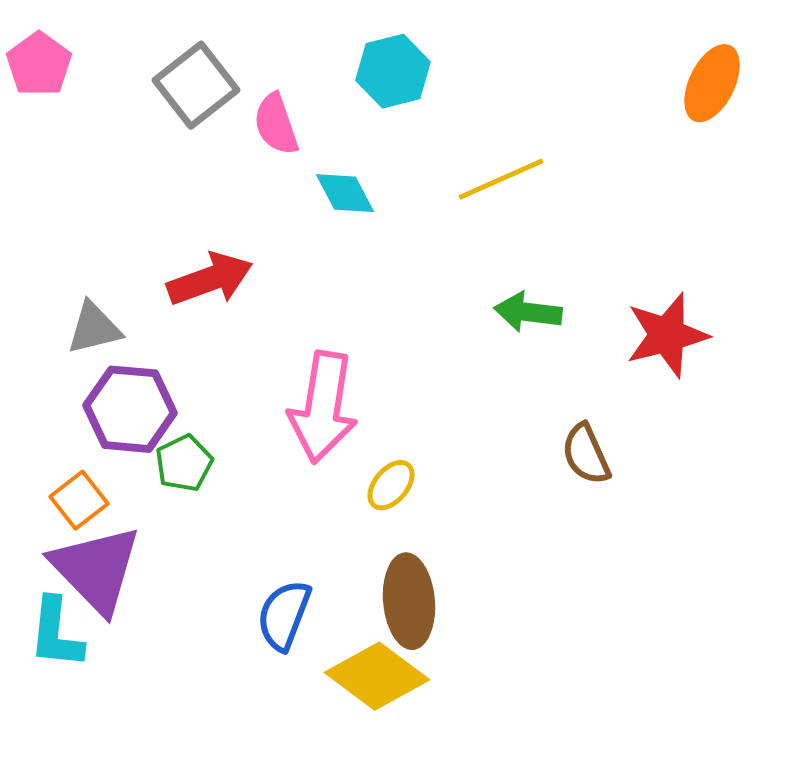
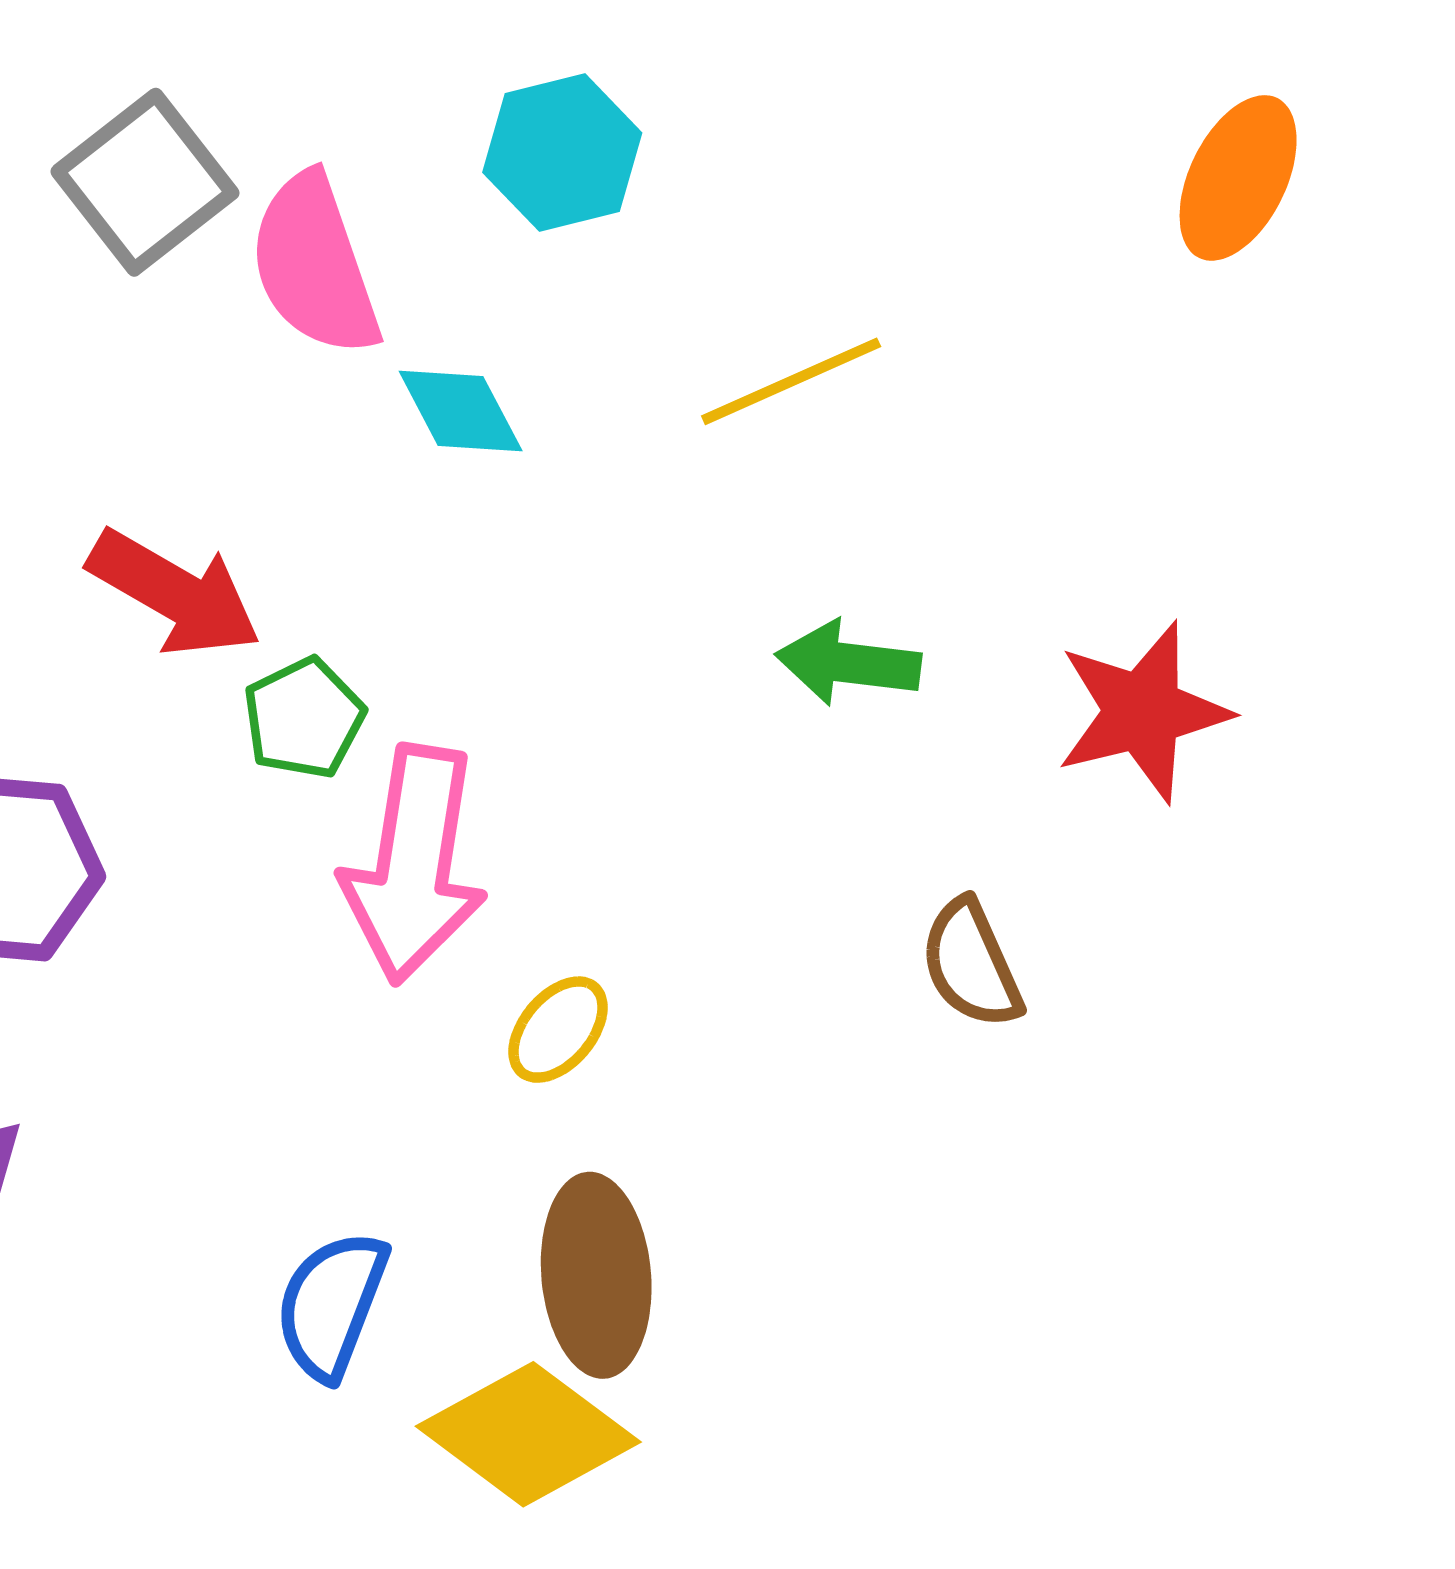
pink semicircle: (276, 124) -> (314, 265), size x1.4
red arrow: (210, 279) -> (175, 593), turned 50
green pentagon: (184, 463) -> (304, 718), moved

